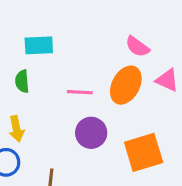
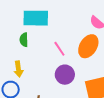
cyan rectangle: (39, 45) -> (36, 18), size x1.4
pink line: (80, 92) -> (59, 49), turned 49

